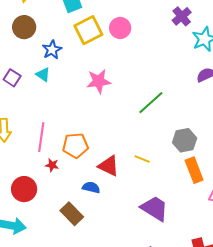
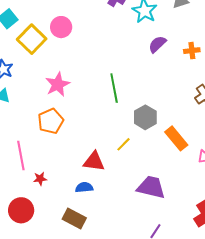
green line: (151, 103) -> (114, 88), turned -40
gray hexagon: (185, 140) -> (145, 117), moved
orange pentagon: (75, 145) -> (51, 121), moved
yellow line: (142, 159) -> (124, 144), turned -49

